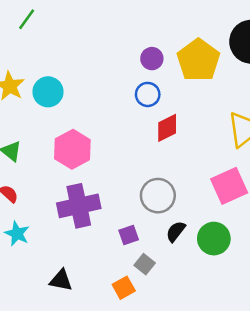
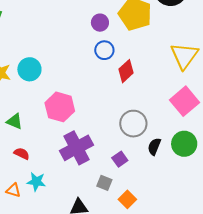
gray square: (145, 264) -> (104, 183), moved

